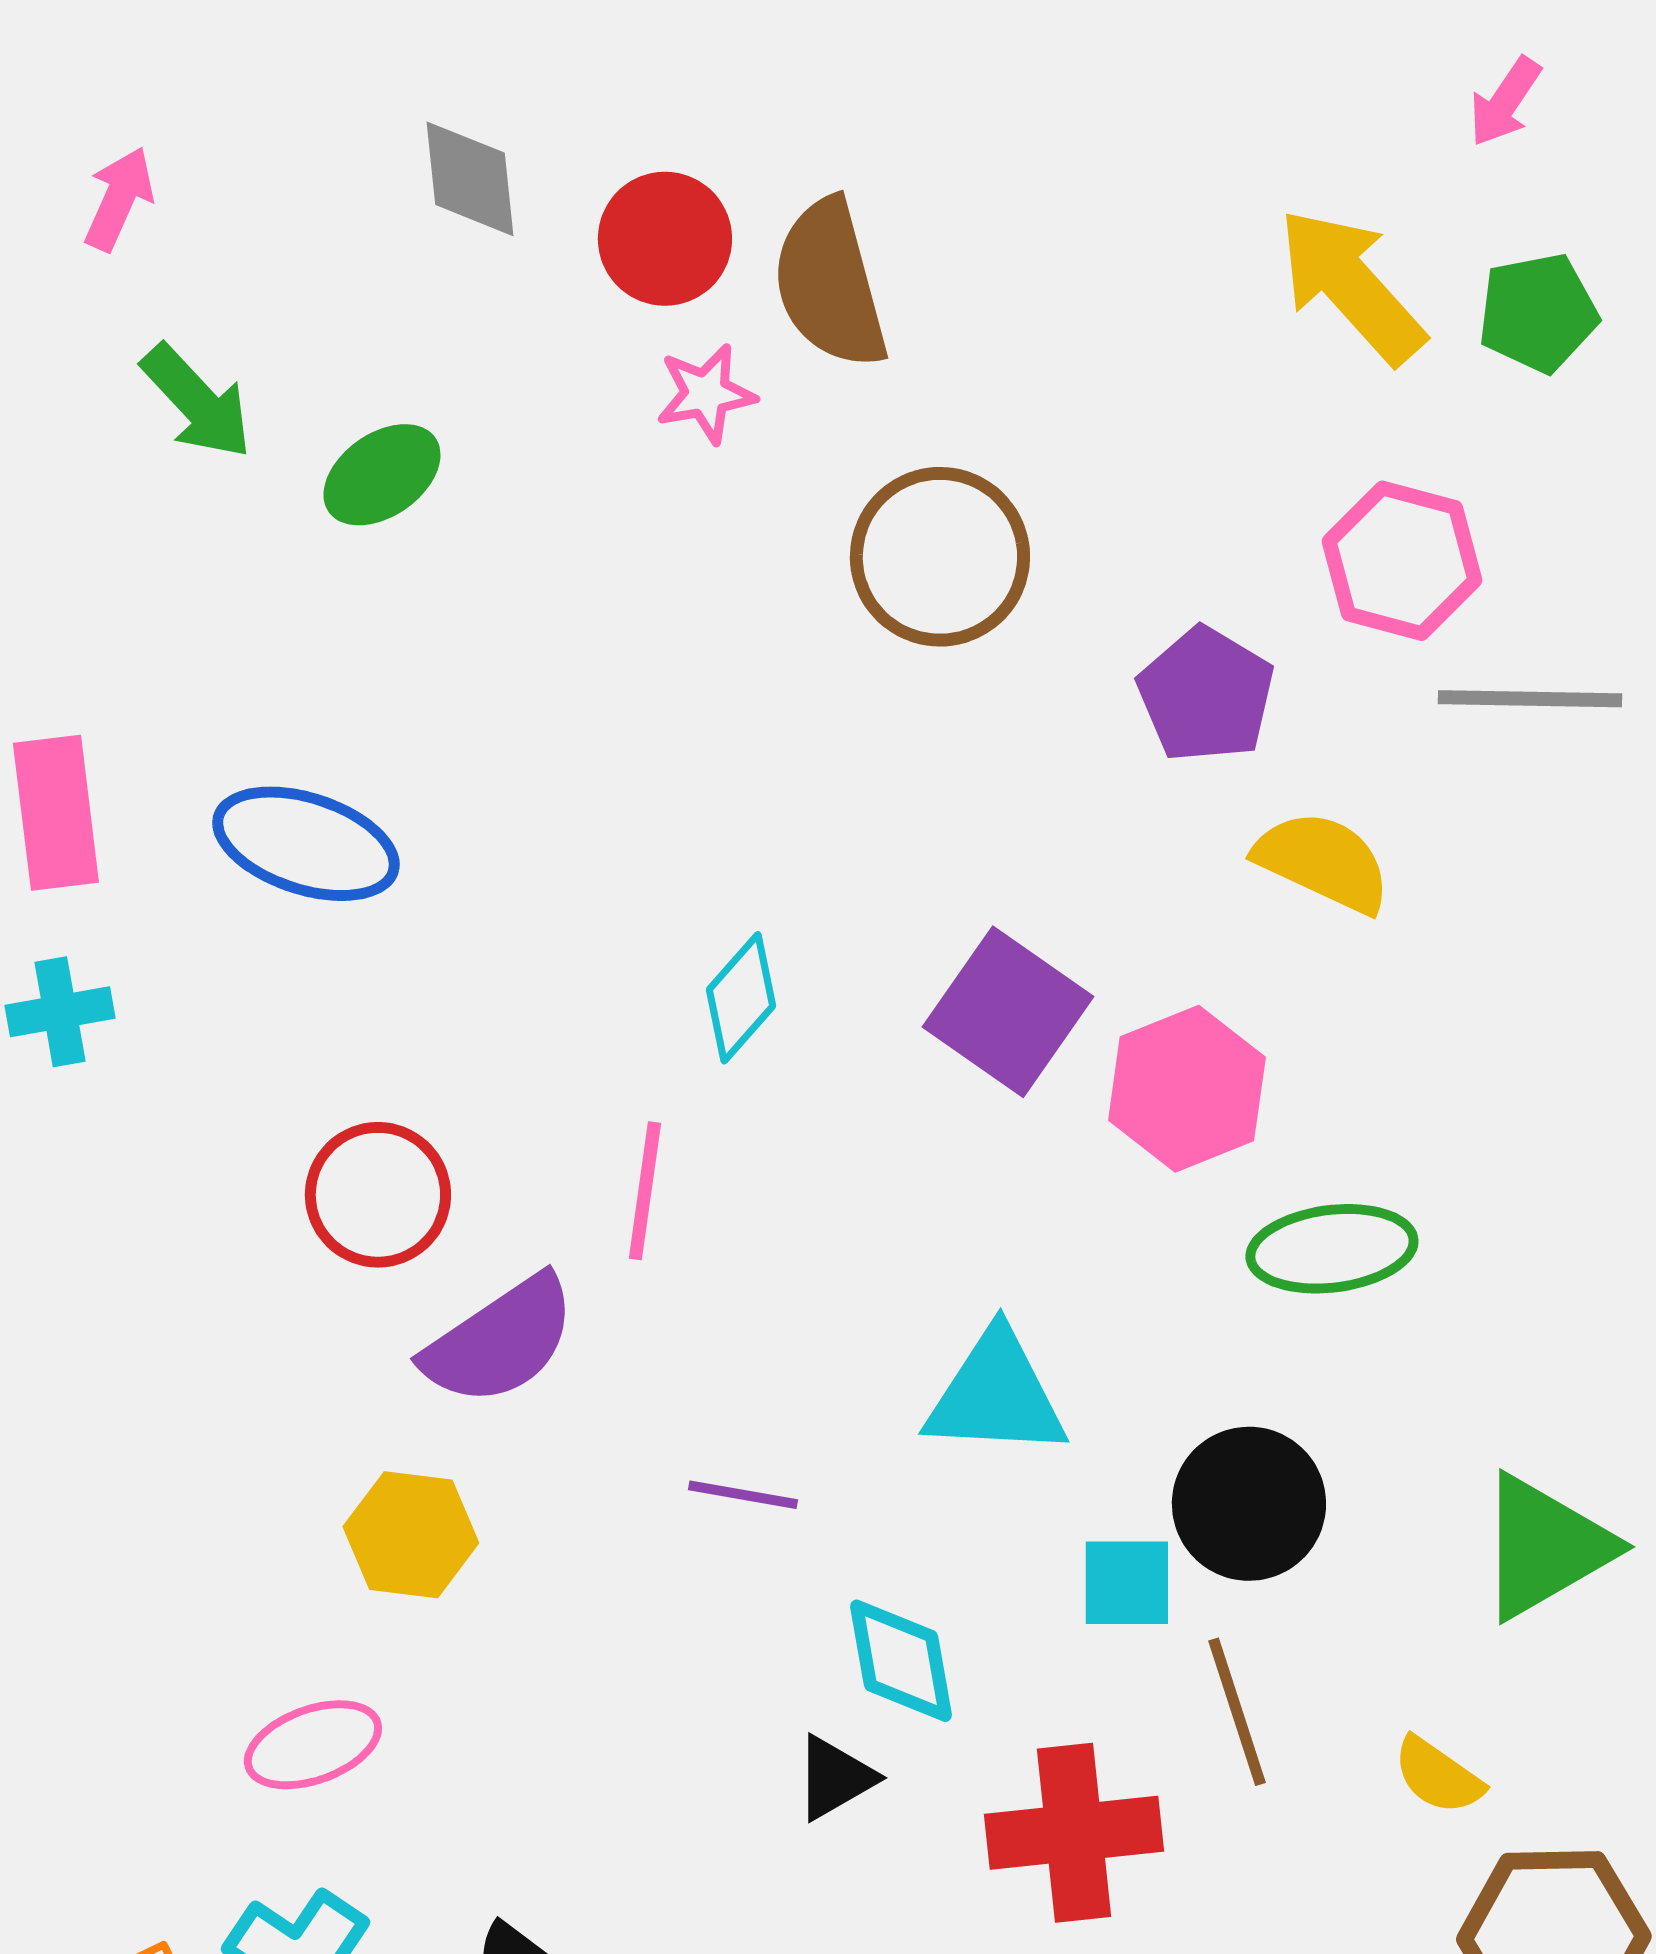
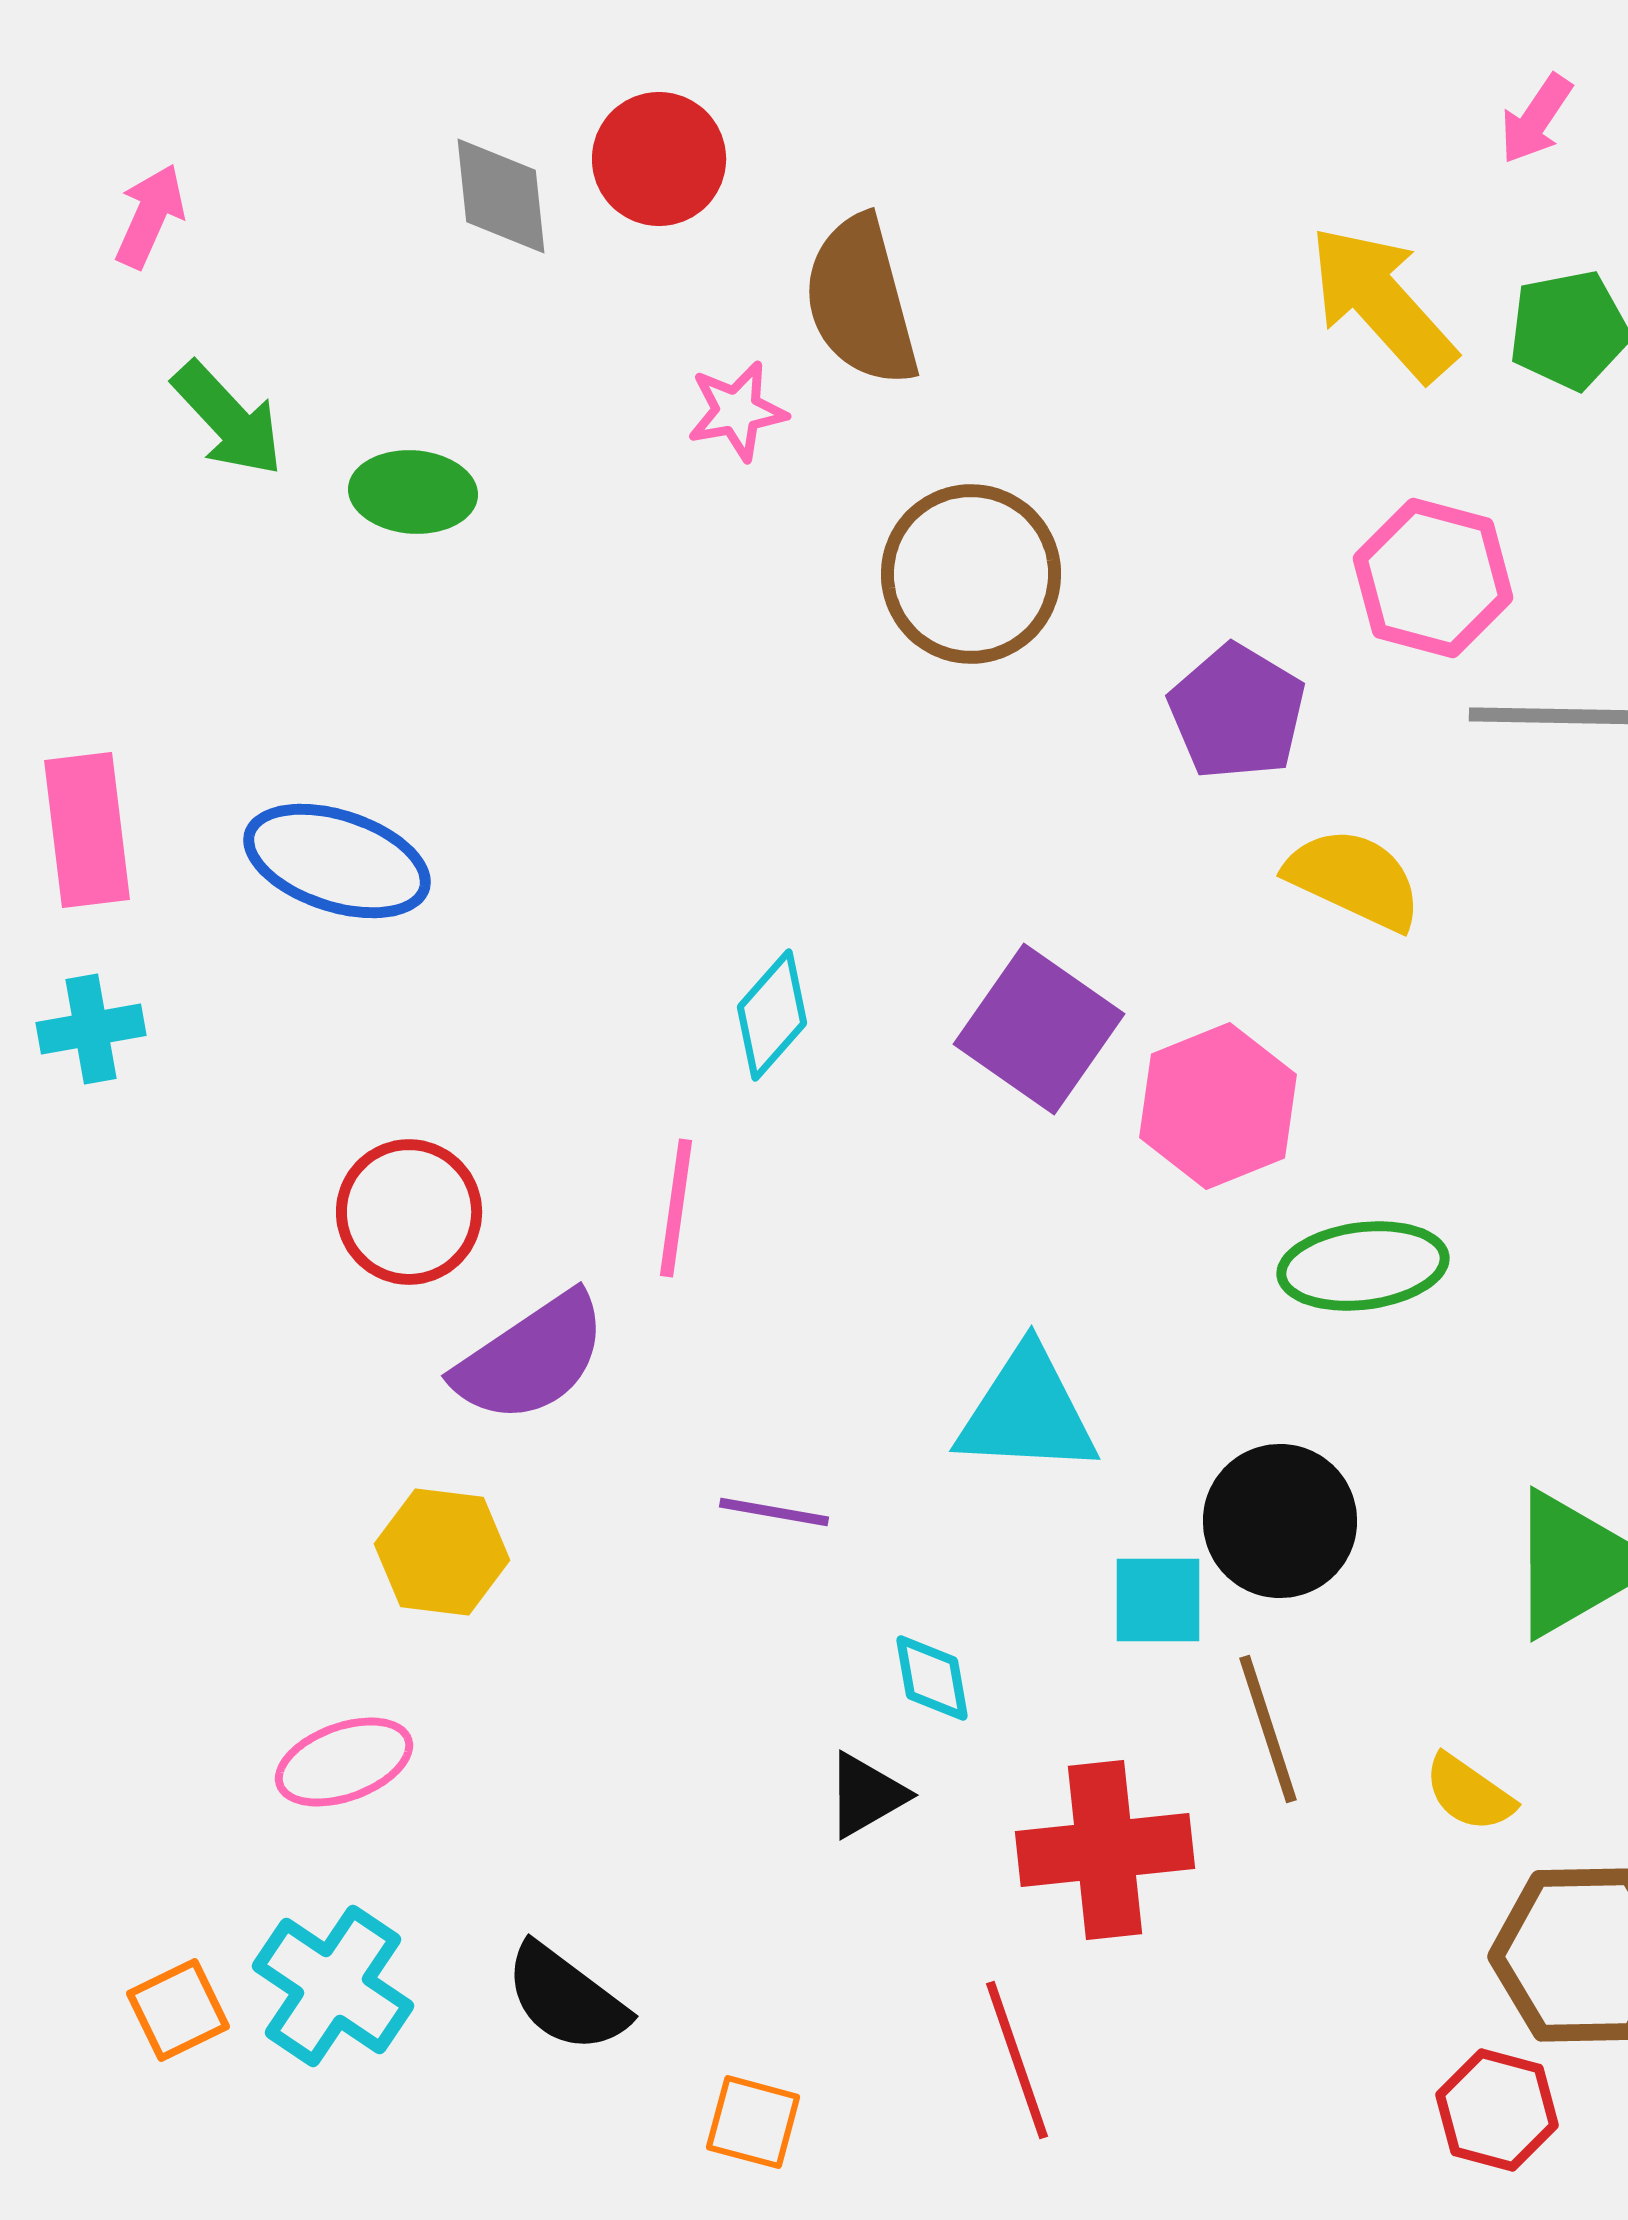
red circle: (665, 239) -> (659, 159), moved
green ellipse: (382, 475) -> (413, 492), turned 39
cyan diamond: (901, 1661) -> (932, 1678), size x0.7

